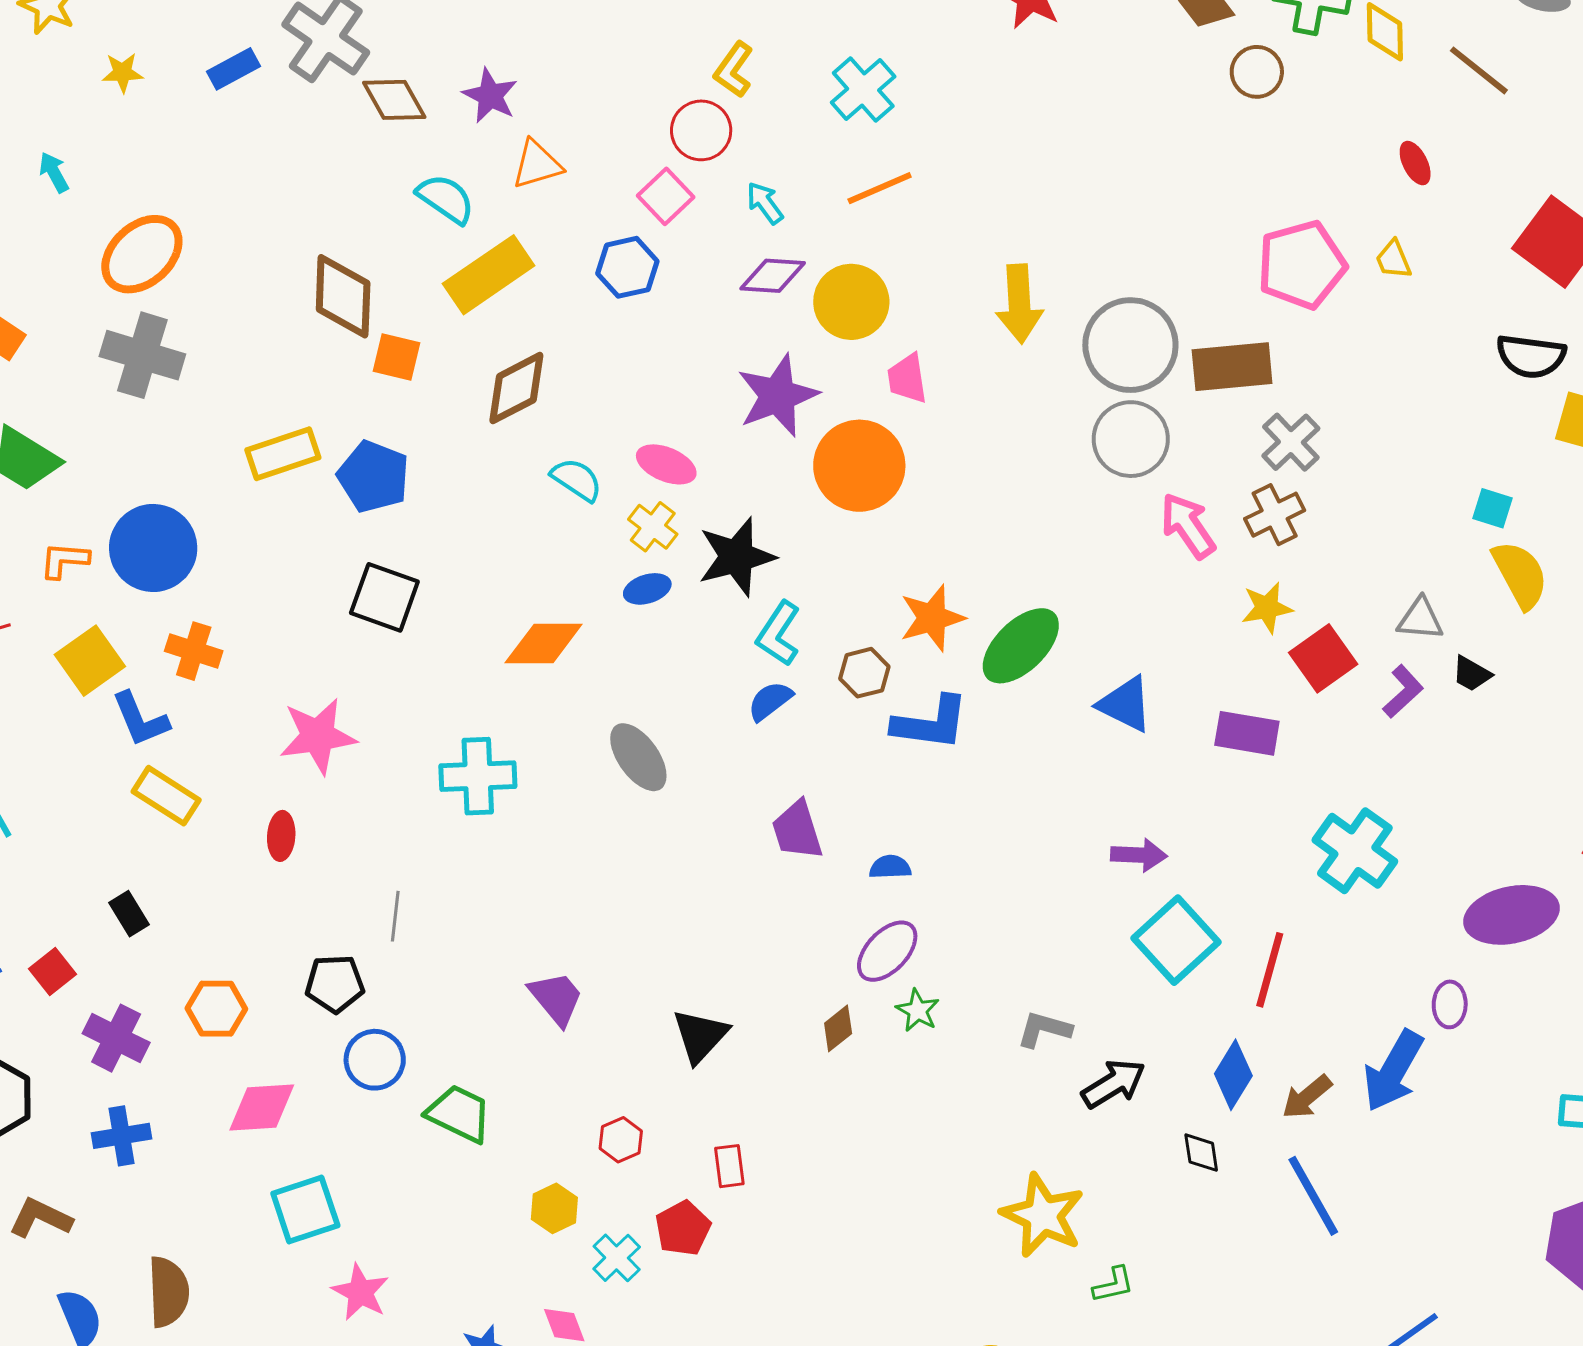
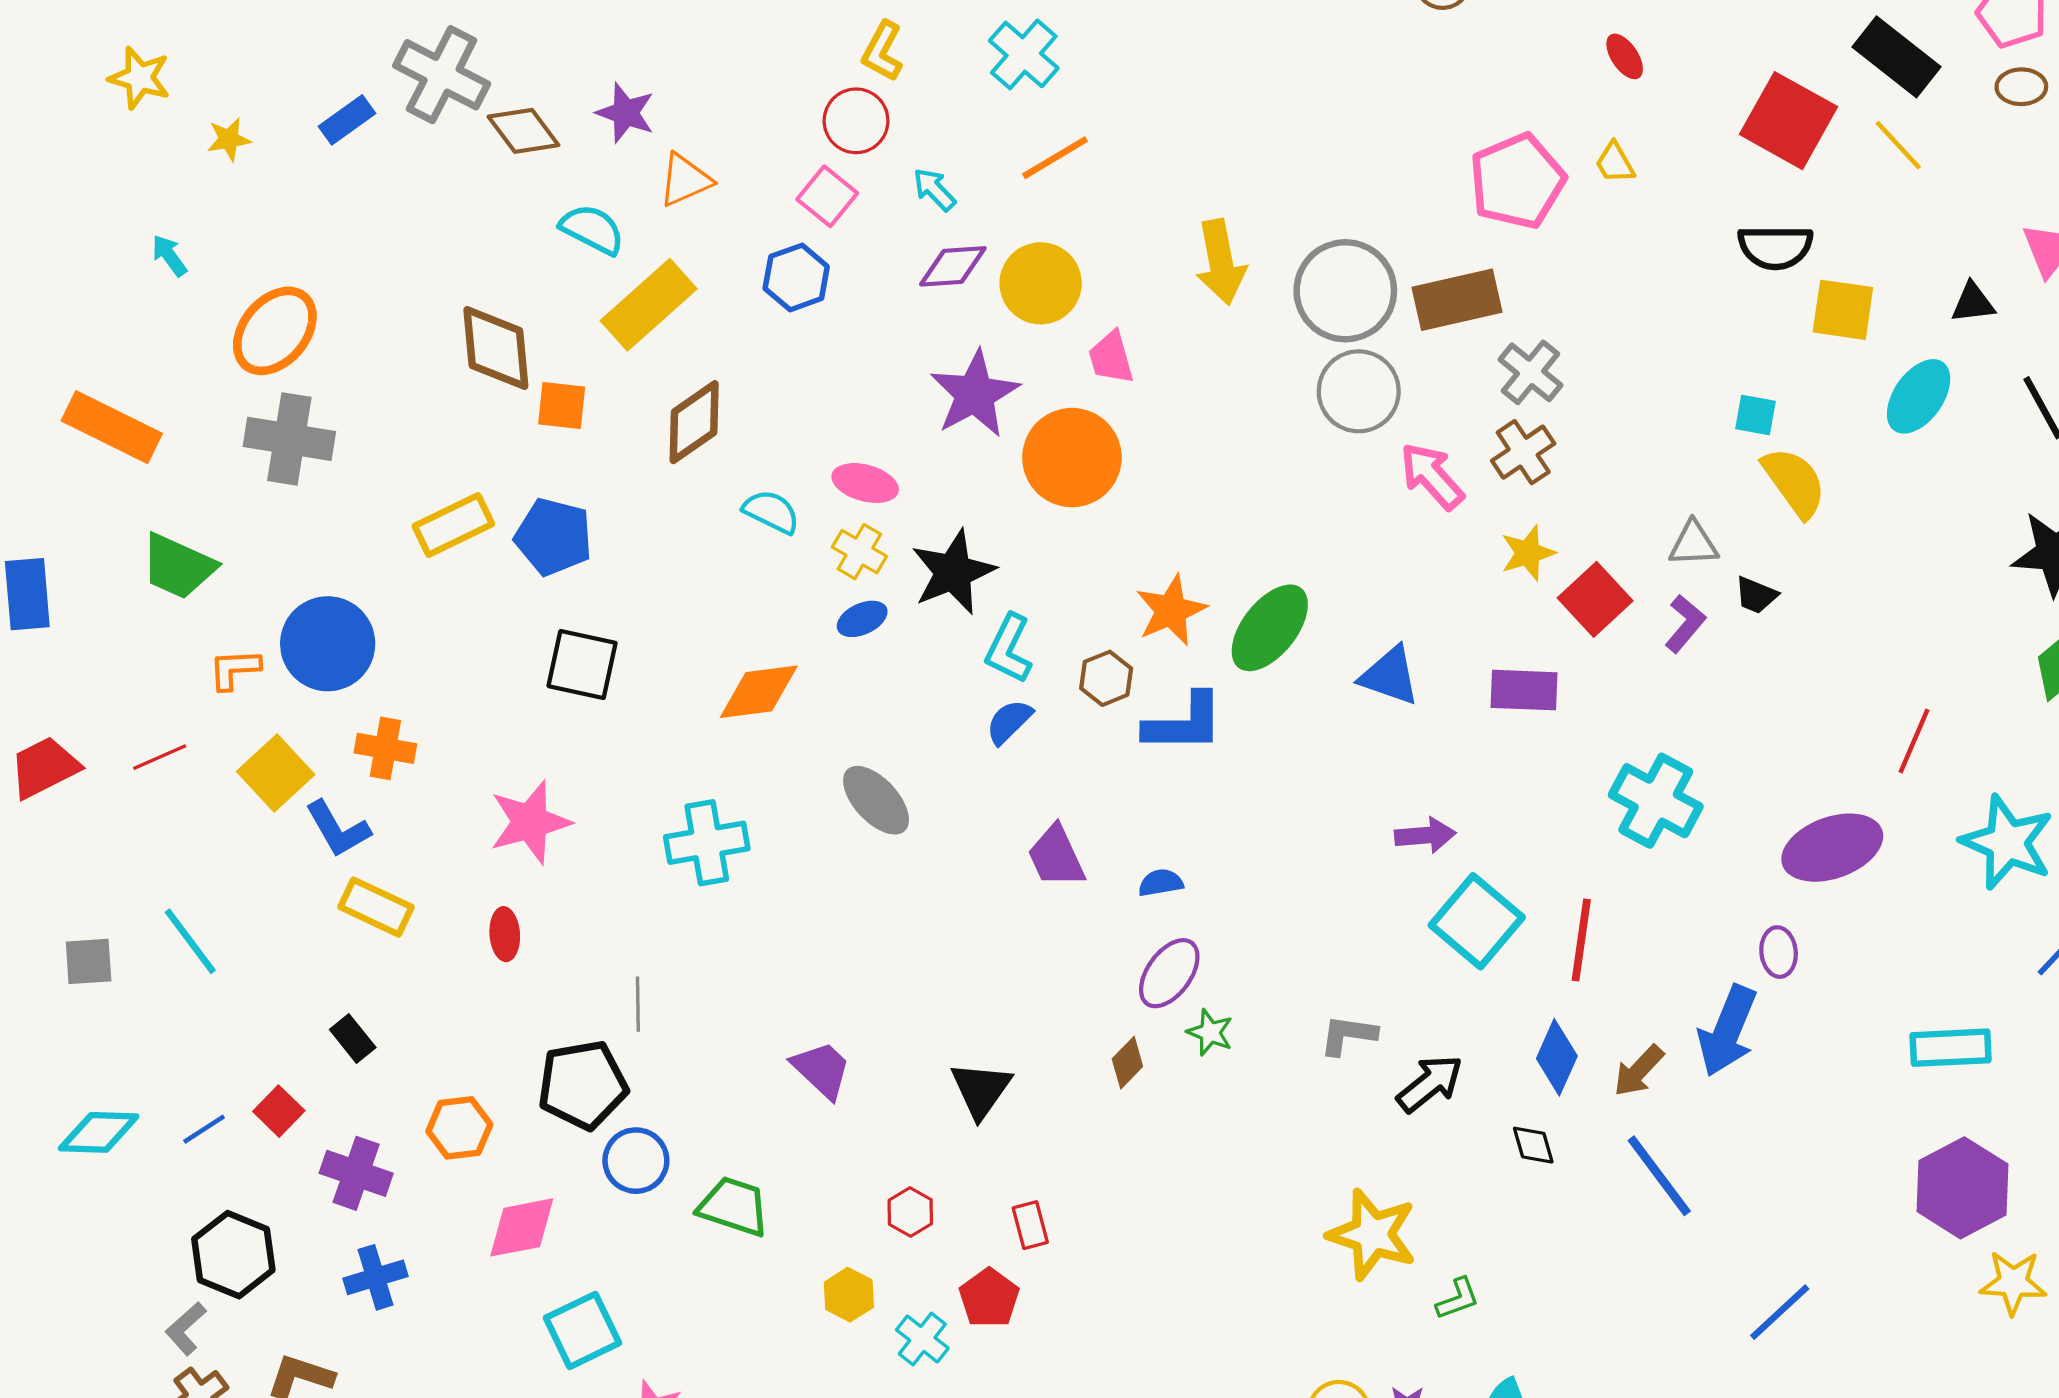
black pentagon: (335, 984) -> (583, 1085), size x1.4

